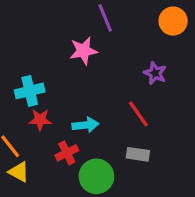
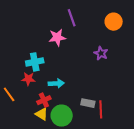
cyan cross: (30, 91) -> (35, 62), moved
red line: (138, 114) -> (101, 109), moved, turned 30
yellow triangle: (19, 172) -> (42, 114), moved

